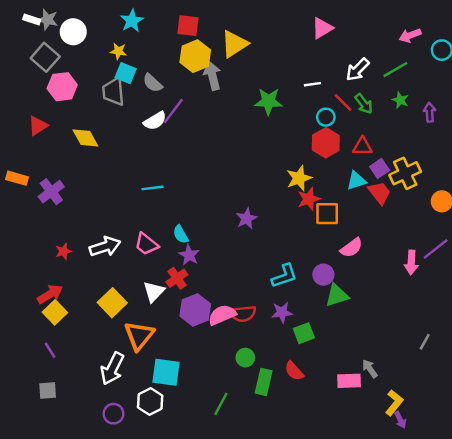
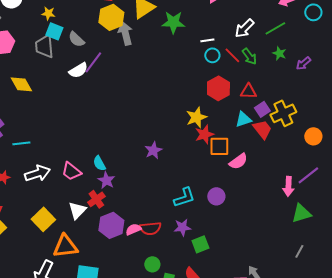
green star: (268, 101) -> (173, 22), moved
purple arrow: (430, 112) -> (303, 63), turned -126
cyan circle: (326, 117) -> (212, 55), moved
cyan line: (153, 188) -> (21, 143), moved
pink semicircle: (351, 248) -> (238, 161), moved
green triangle: (337, 295) -> (301, 213), moved
pink semicircle: (222, 315) -> (133, 229), size x0.7
orange triangle: (139, 336) -> (65, 246), turned 44

